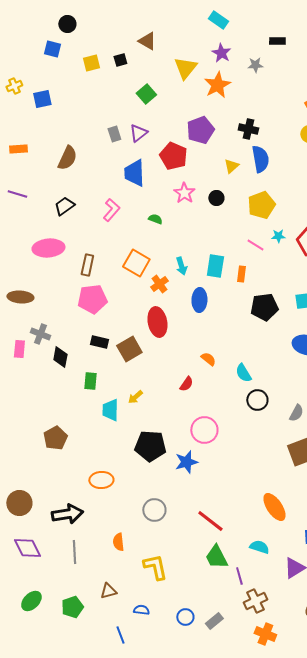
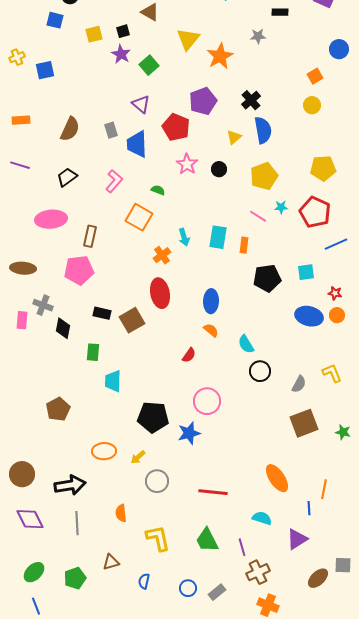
purple star: (221, 53) -> (121, 54), moved
black cross: (248, 129) -> (251, 100), turned 36
purple triangle: (138, 133) -> (141, 104), turned -42
gray rectangle: (114, 134) -> (111, 130), moved
orange square: (136, 263) -> (139, 217), moved
pink pentagon: (92, 299) -> (79, 270), moved
blue ellipse: (199, 300) -> (211, 301), moved
yellow arrow: (135, 397) -> (138, 457), moved
red line: (210, 521) -> (213, 492), turned -32
green trapezoid: (216, 557) -> (207, 540), moved
blue semicircle: (141, 610) -> (144, 581), turned -84
blue line: (120, 635) -> (36, 606), moved

